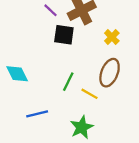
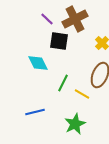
cyan diamond: (17, 74) -> (38, 63), moved

